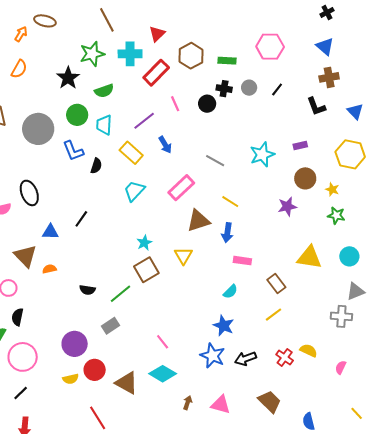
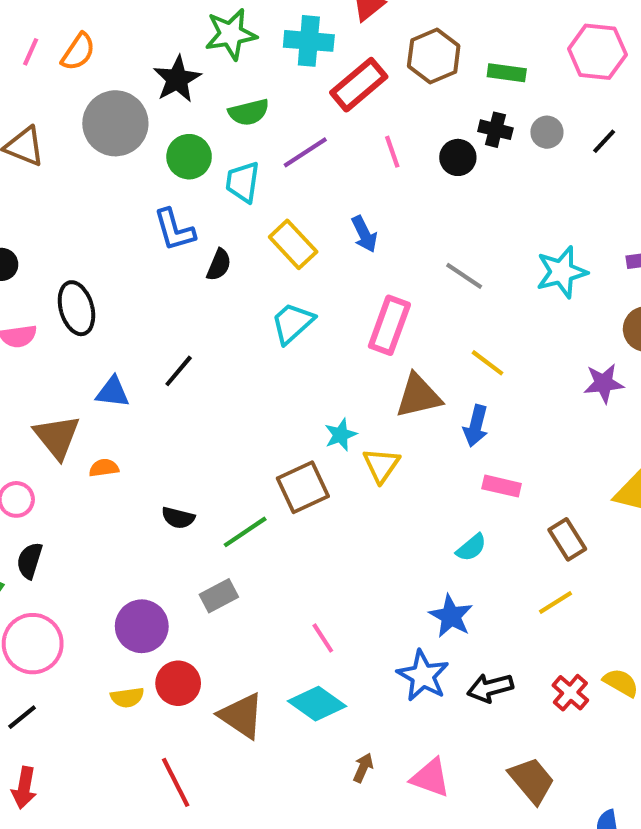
purple line: (144, 121) -> (305, 152), moved
gray circle: (38, 129) -> (115, 123), moved
pink rectangle: (181, 188) -> (389, 325), turned -32
cyan star: (144, 243) -> (341, 435), moved

